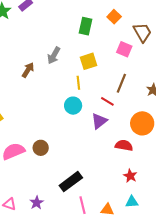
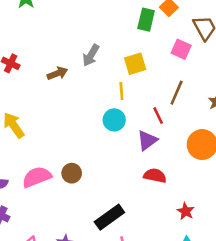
green rectangle: (86, 26) -> (146, 20), moved
brown arrow: (28, 70) -> (57, 73), turned 35
red line: (107, 101) -> (158, 116), turned 32
red semicircle: (124, 145) -> (155, 176), moved

